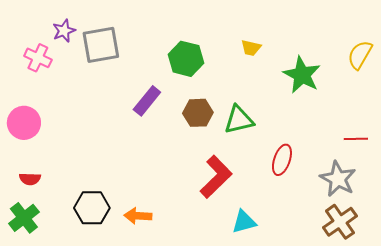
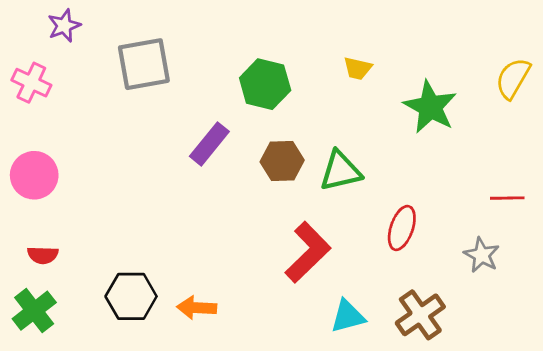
purple star: (64, 31) -> (64, 26), moved
pink cross: (38, 58) -> (31, 83), moved
gray star: (338, 179) -> (482, 255), size x0.7
brown cross: (340, 222) -> (420, 315), moved

